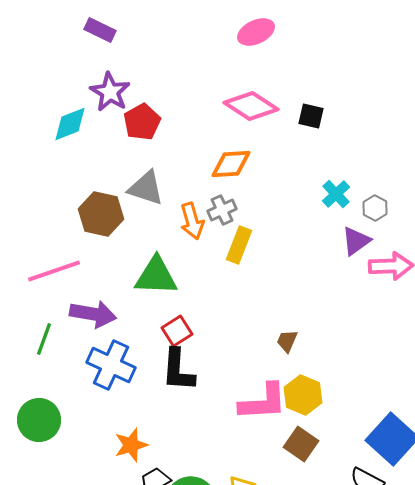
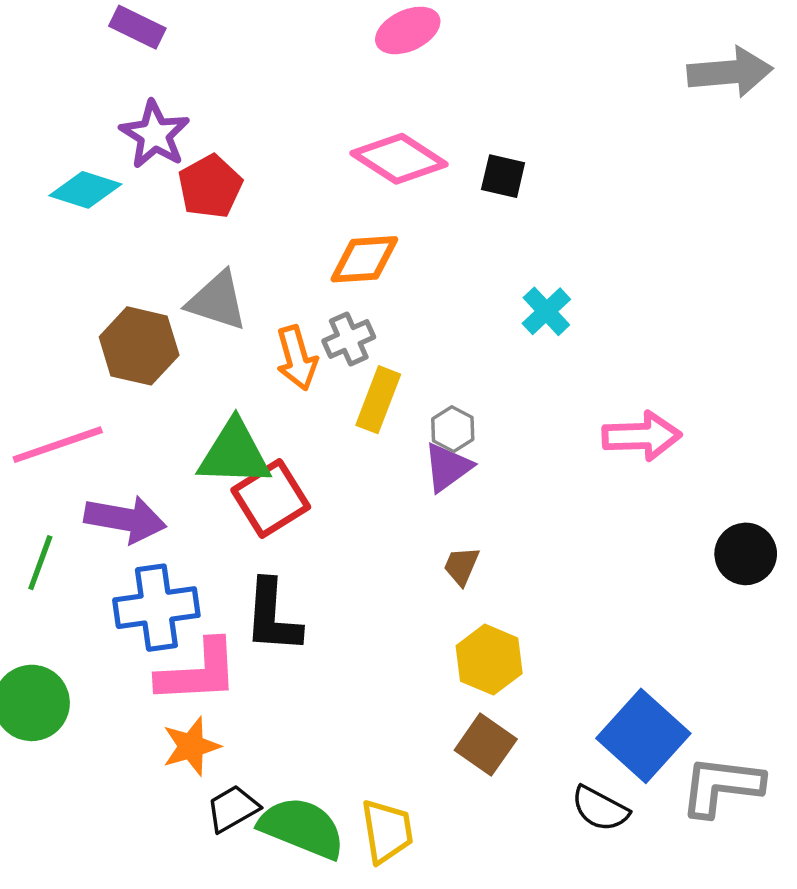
cyan diamond: (70, 124) -> (85, 190), turned 39
gray hexagon: (375, 208) -> (453, 429), moved
purple triangle: (356, 241) -> (448, 467), moved
red square: (177, 331) -> (271, 498), moved, size x1.4
blue cross: (111, 365) -> (156, 608), turned -33
pink L-shape: (263, 402) -> (198, 672), moved

